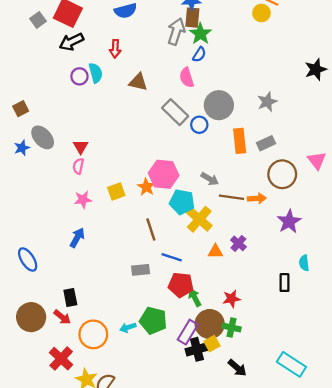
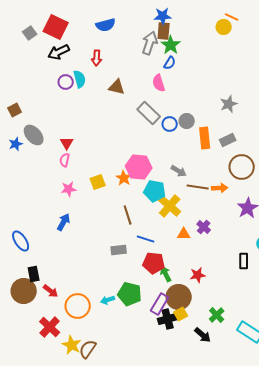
gray circle: (219, 105) -> (187, 121), moved, size x0.6
black rectangle: (70, 298) -> (34, 274), moved
green cross: (232, 327) -> (217, 315), moved, turned 35

